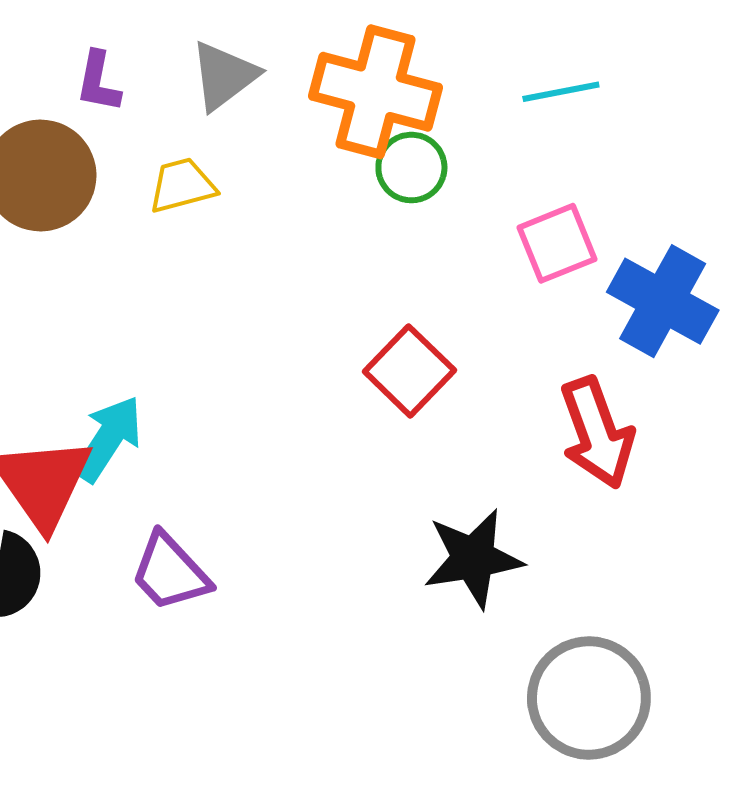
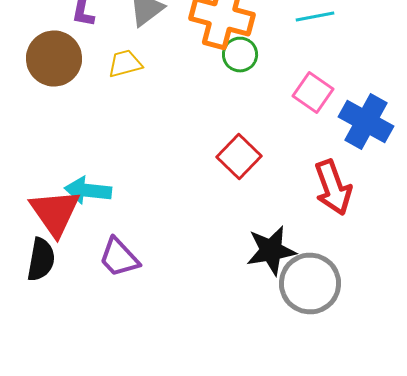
pink square: (557, 243) -> (313, 92), turned -33
cyan arrow: (108, 439) -> (88, 190), turned -117
gray circle: (589, 698) -> (310, 284), moved

